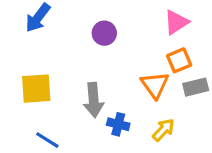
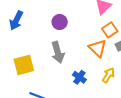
gray arrow: (94, 100) -> (58, 52), moved
blue cross: (118, 124) -> (79, 77), turned 32

